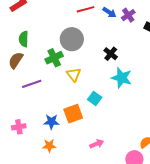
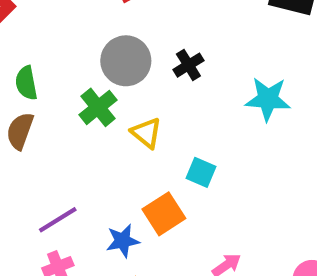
black cross: (111, 54) -> (188, 65), moved, turned 32
cyan star: (122, 78) -> (268, 99), moved
purple line: (32, 84) -> (58, 220), moved

